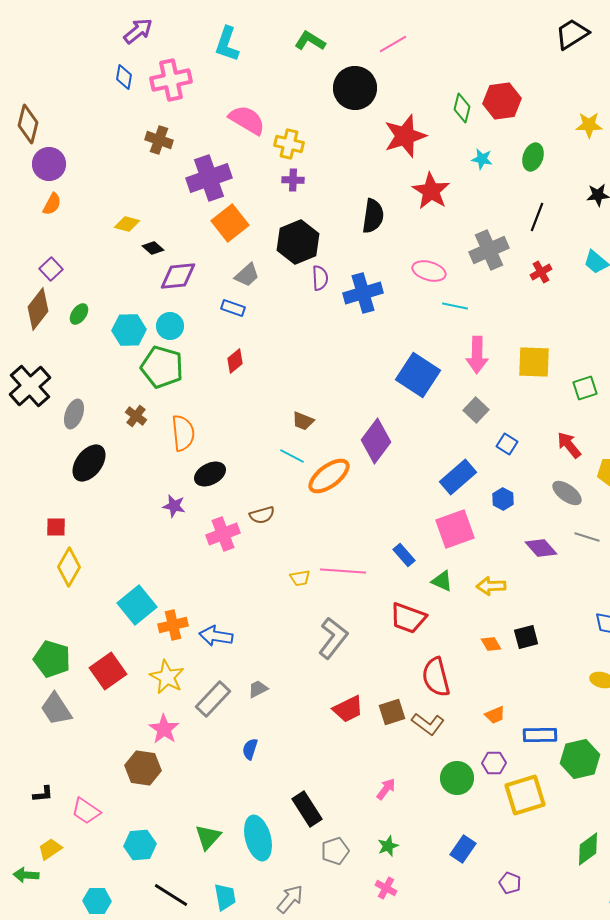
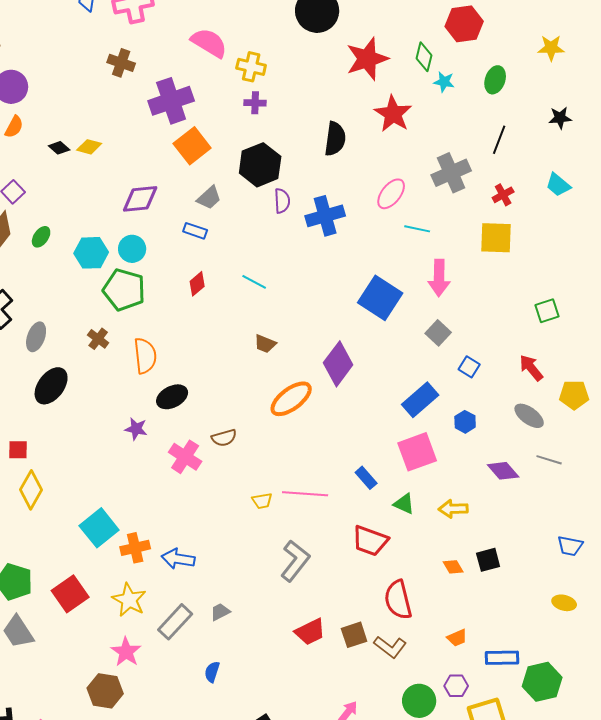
green diamond: (462, 108) -> (424, 57), moved
black diamond: (153, 248) -> (59, 148), moved
pink ellipse: (429, 271) -> (391, 194), turned -68
yellow square: (534, 362) -> (496, 238), moved
cyan line: (292, 456) -> (254, 282), moved
pink cross: (223, 534) -> (185, 457), turned -36

